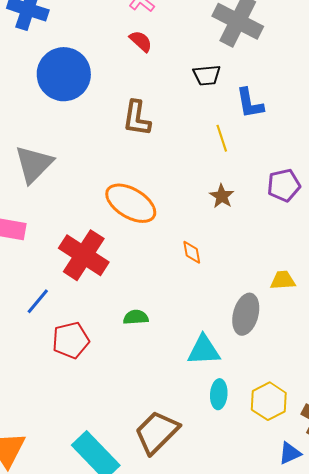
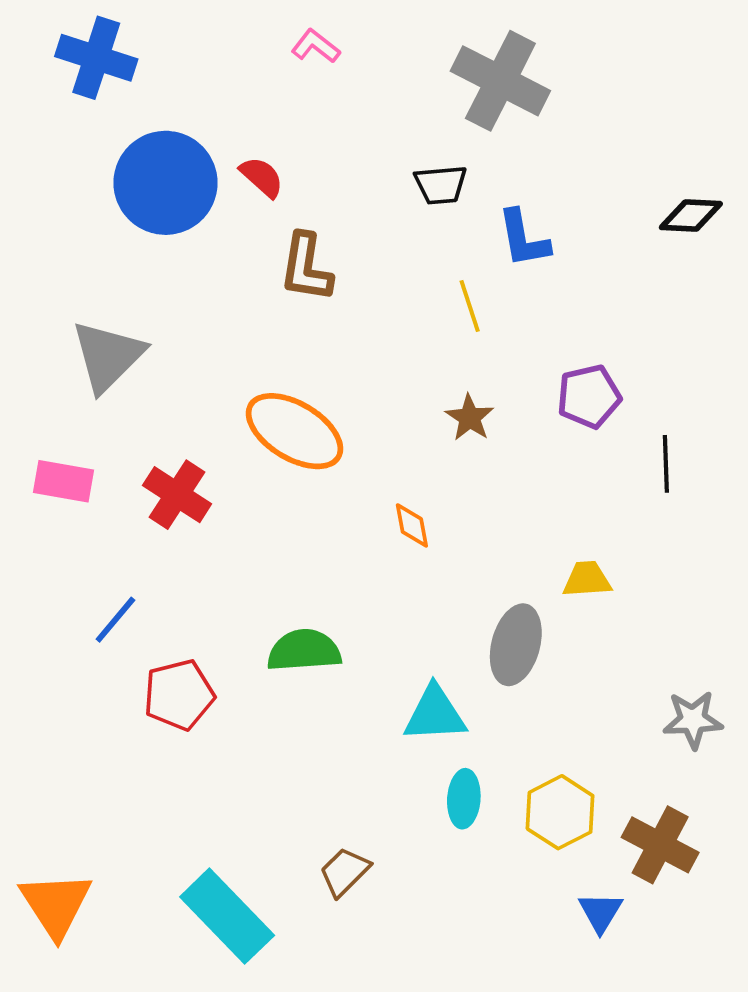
red semicircle: (141, 41) -> (262, 177), moved
red cross: (84, 255) -> (177, 495), moved, size x0.7
green semicircle: (136, 317) -> (304, 651), size x1.5
brown trapezoid: (157, 432) -> (344, 872), size x0.6
blue triangle: (290, 453) -> (600, 912), turned -35

